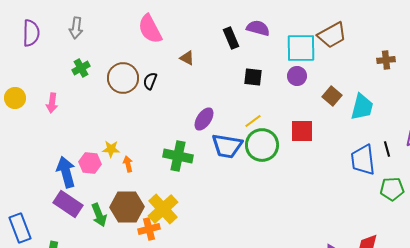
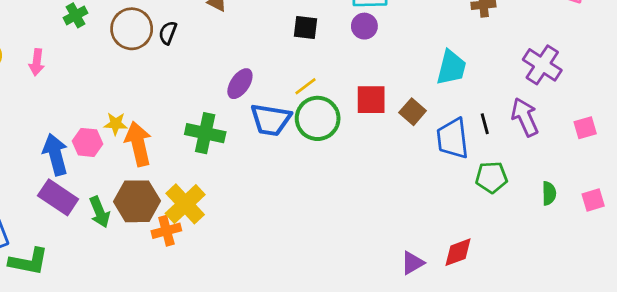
brown square: (332, 96) -> (413, 112), moved
orange arrow: (128, 164) -> (138, 144), size x2.0

